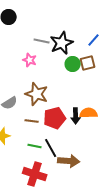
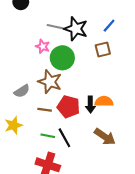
black star: (62, 43) -> (76, 29), turned -30
green circle: (73, 64) -> (62, 58), moved, size x1.5
red pentagon: (55, 118) -> (69, 107), turned 30
brown arrow: (69, 161) -> (105, 137), moved, turned 30

